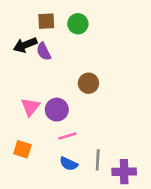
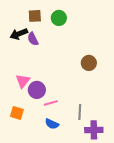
brown circle: (88, 83) -> (89, 63), moved
purple circle: (57, 110) -> (37, 90), moved
gray line: (98, 160) -> (80, 112), moved

